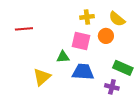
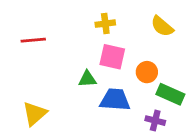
yellow cross: (87, 17) -> (105, 24), moved
orange circle: (106, 36) -> (147, 72), moved
yellow triangle: (42, 77) -> (35, 114), moved

